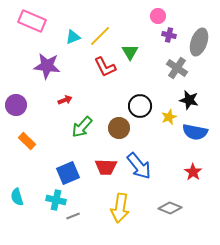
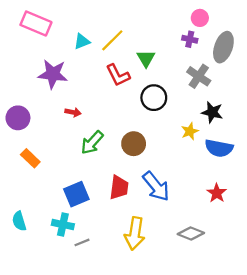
pink circle: (158, 16) -> (200, 18), moved
red arrow: (65, 100) -> (73, 112), turned 32
black circle: (140, 106) -> (154, 98), moved
red trapezoid: (106, 167) -> (119, 187), turned -85

